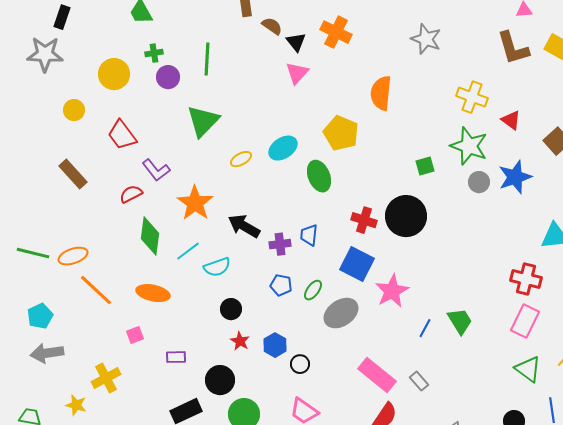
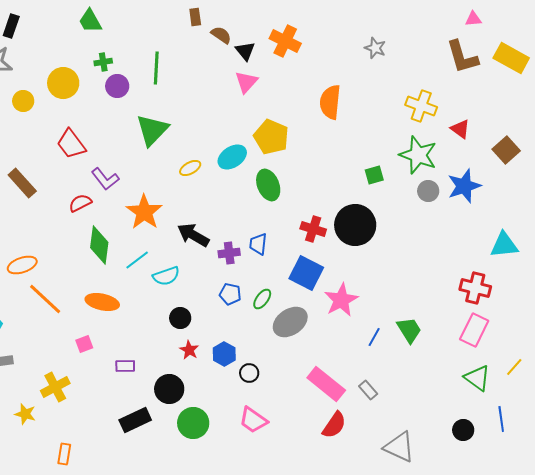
gray star: (426, 39) -> (375, 48), size x0.7
yellow circle: (74, 110) -> (23, 101), moved
yellow pentagon: (341, 133) -> (271, 137), moved

